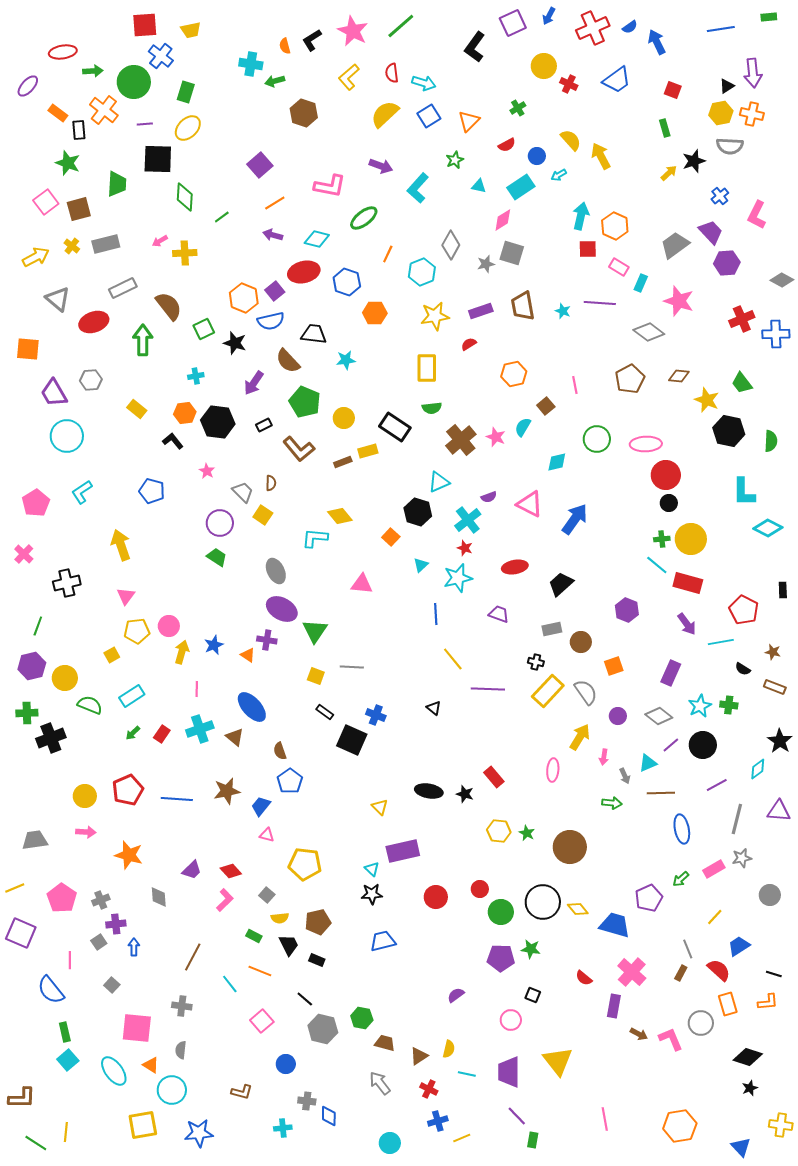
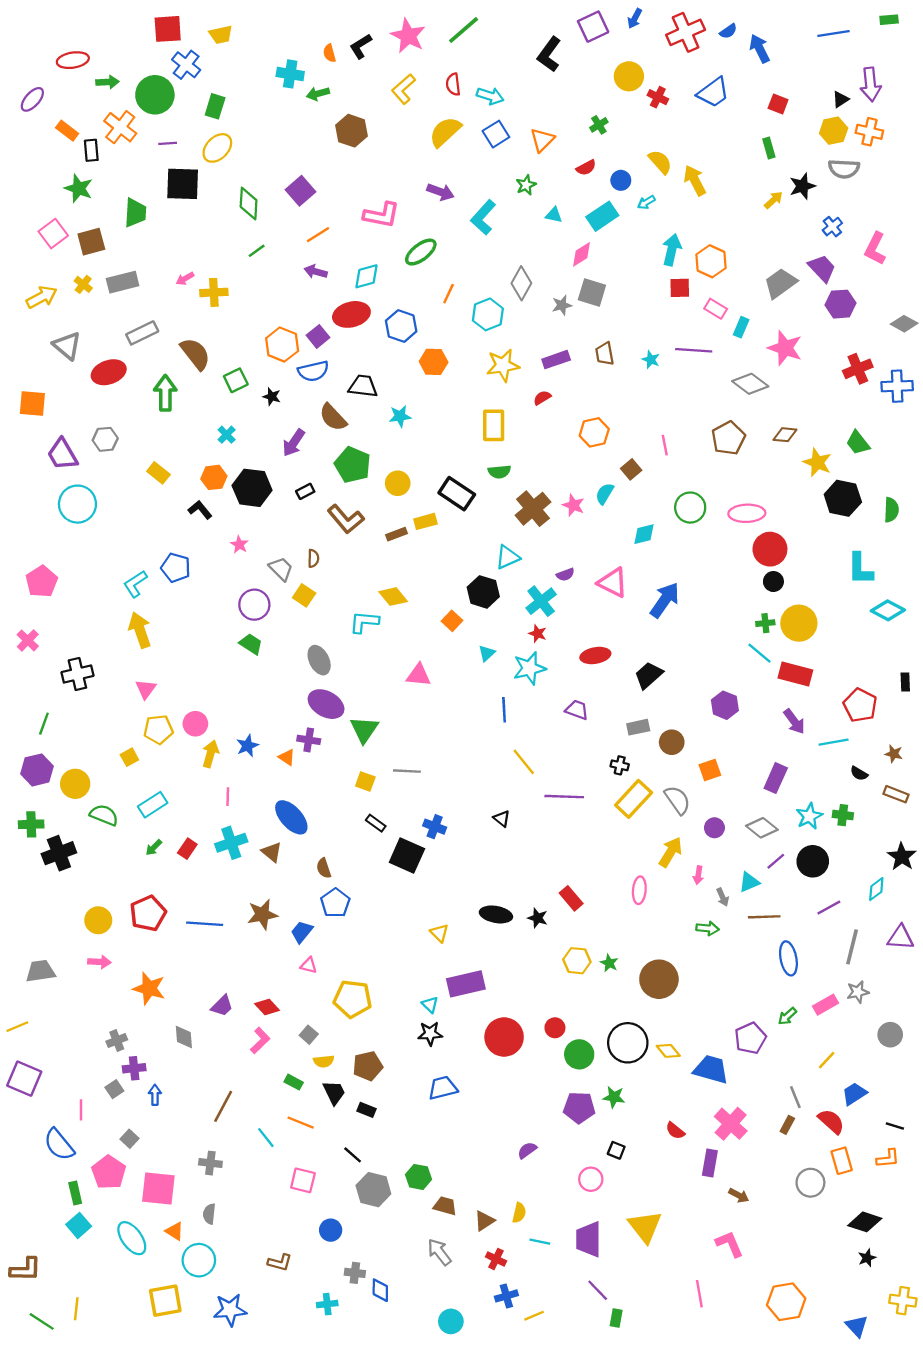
green diamond: (185, 197) -> (249, 203), moved
cyan diamond: (317, 239) -> (366, 276), turned -30
brown trapezoid: (523, 306) -> (605, 354), size x0.7
black star: (235, 343) -> (272, 397), size x0.7
cyan cross: (196, 376) -> (227, 435), turned -35
cyan L-shape: (82, 492) -> (135, 584), moved
red circle: (436, 897) -> (504, 1037), size x1.4
pink pentagon: (62, 898) -> (109, 1172), moved
pink square: (262, 1021) -> (303, 1180), turned -35
pink L-shape: (671, 1039) -> (729, 1244), moved

